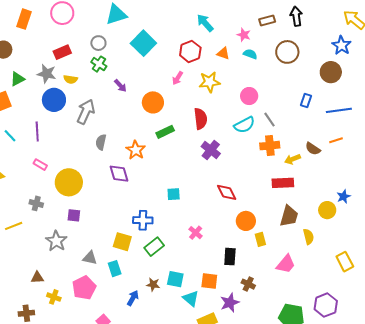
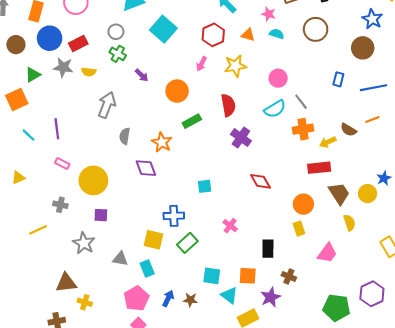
blue circle: (54, 100) -> (50, 38), moved
brown trapezoid: (289, 216) -> (339, 193), moved, turned -45
orange circle: (246, 221) -> (303, 204), moved
brown triangle: (37, 278) -> (66, 283), size x1.5
brown star: (153, 285) -> (190, 300), moved
pink pentagon: (84, 288) -> (136, 298), moved

